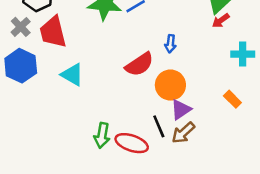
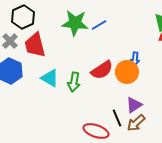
blue arrow: (170, 44) -> (135, 59), moved
orange circle: (170, 85) -> (127, 72), moved
green arrow: (102, 135) -> (74, 82), moved

